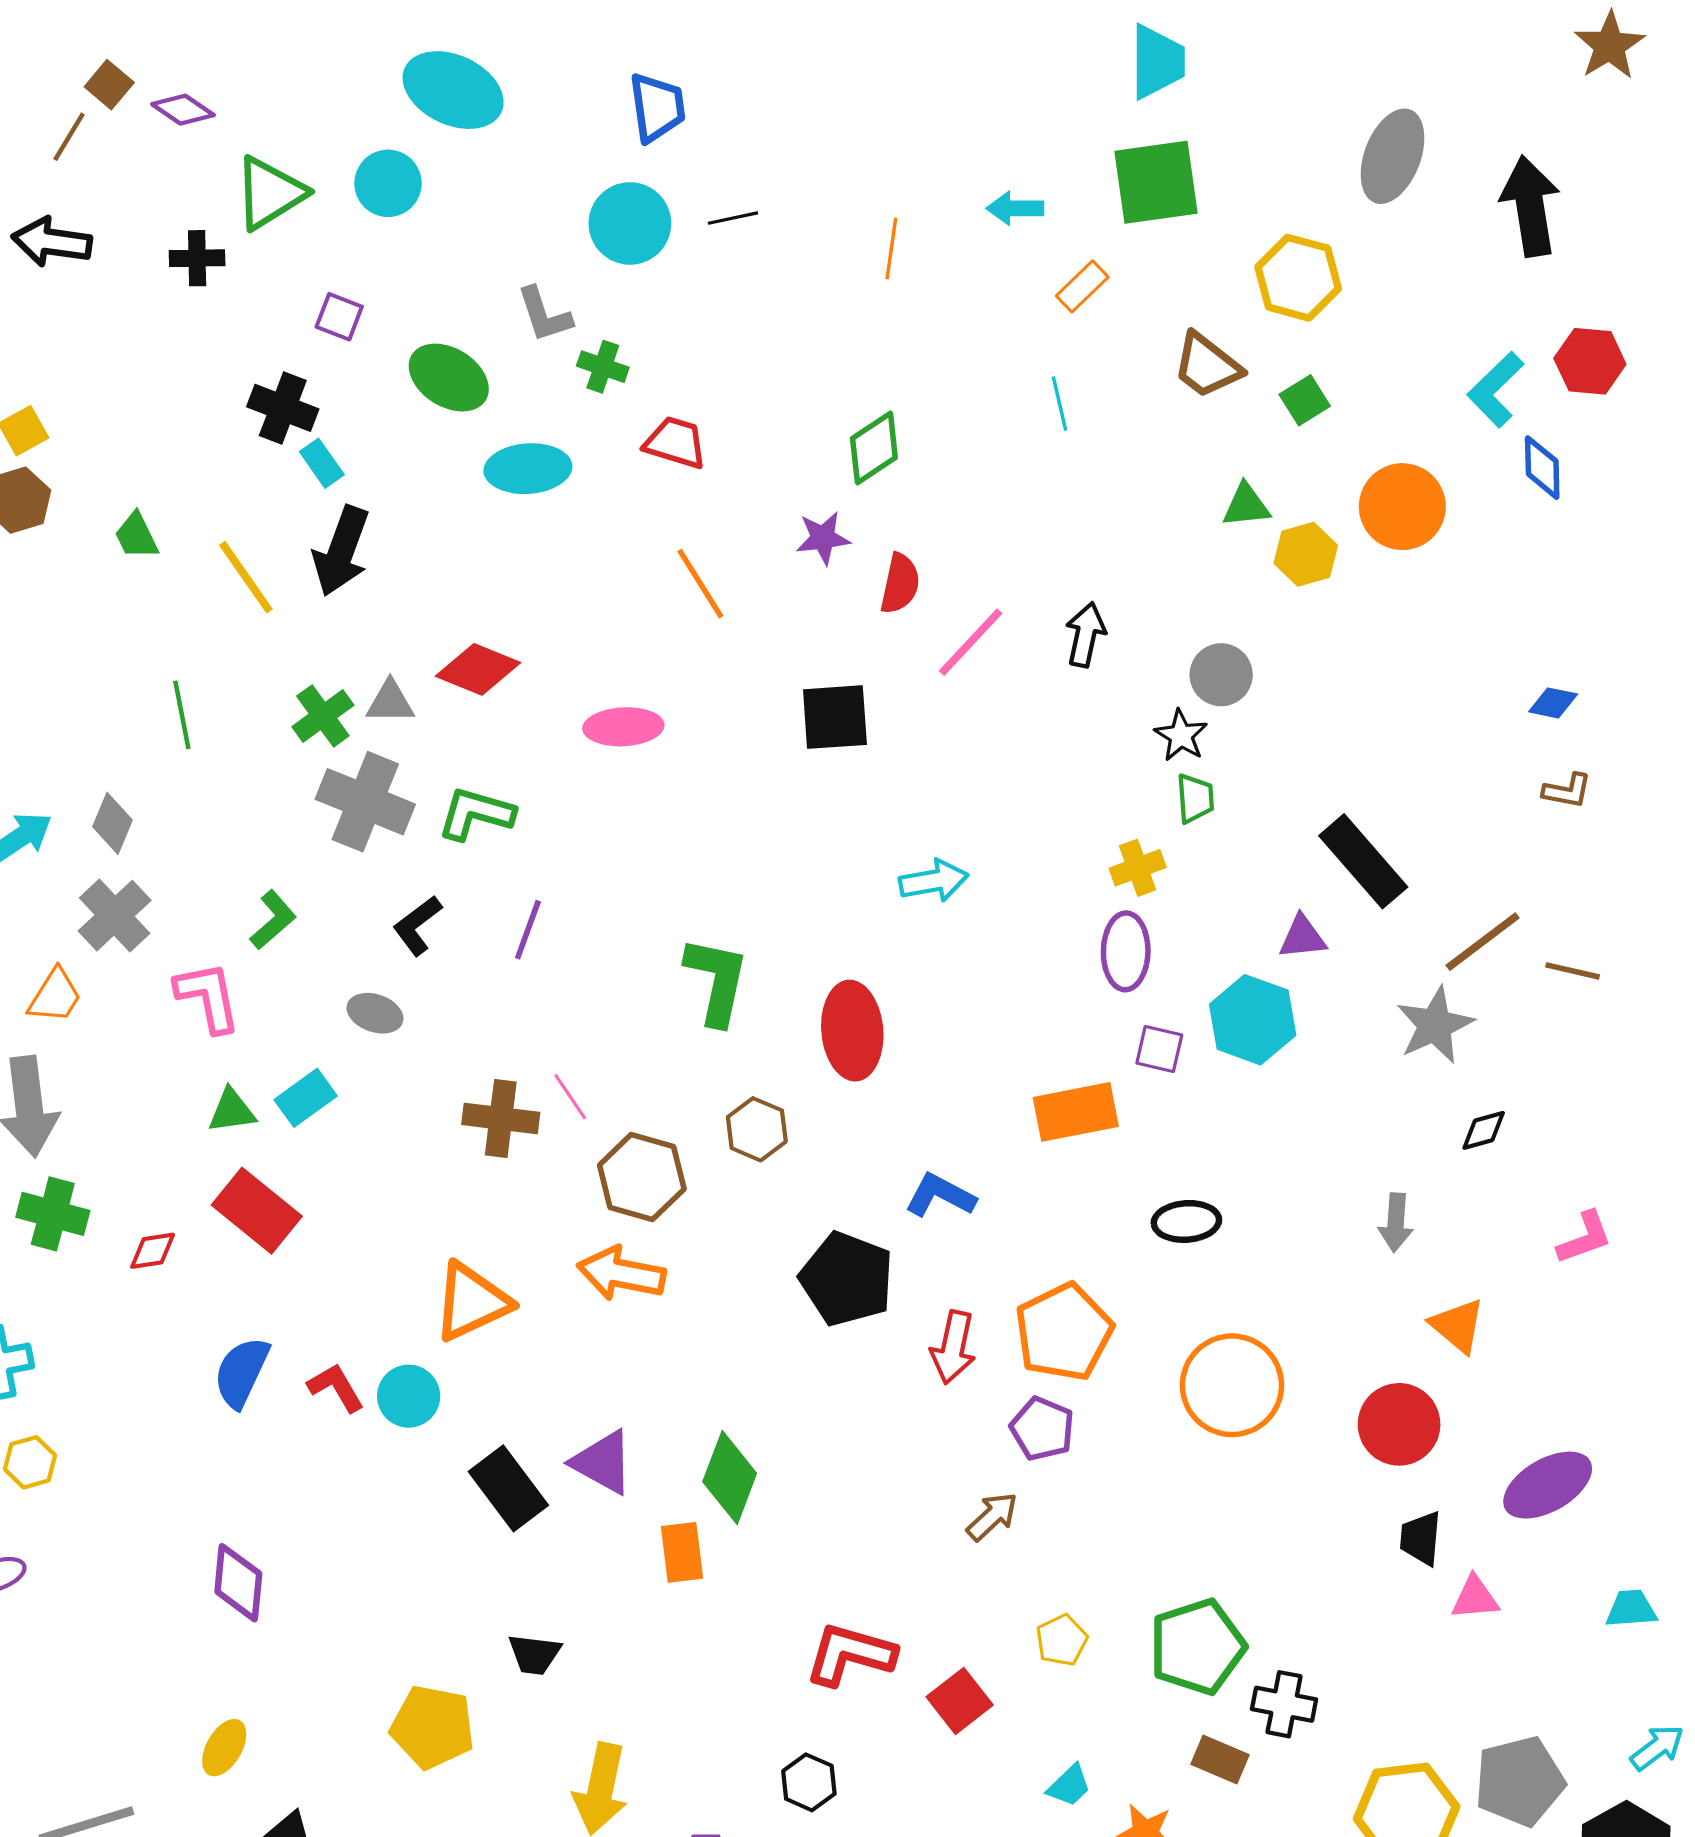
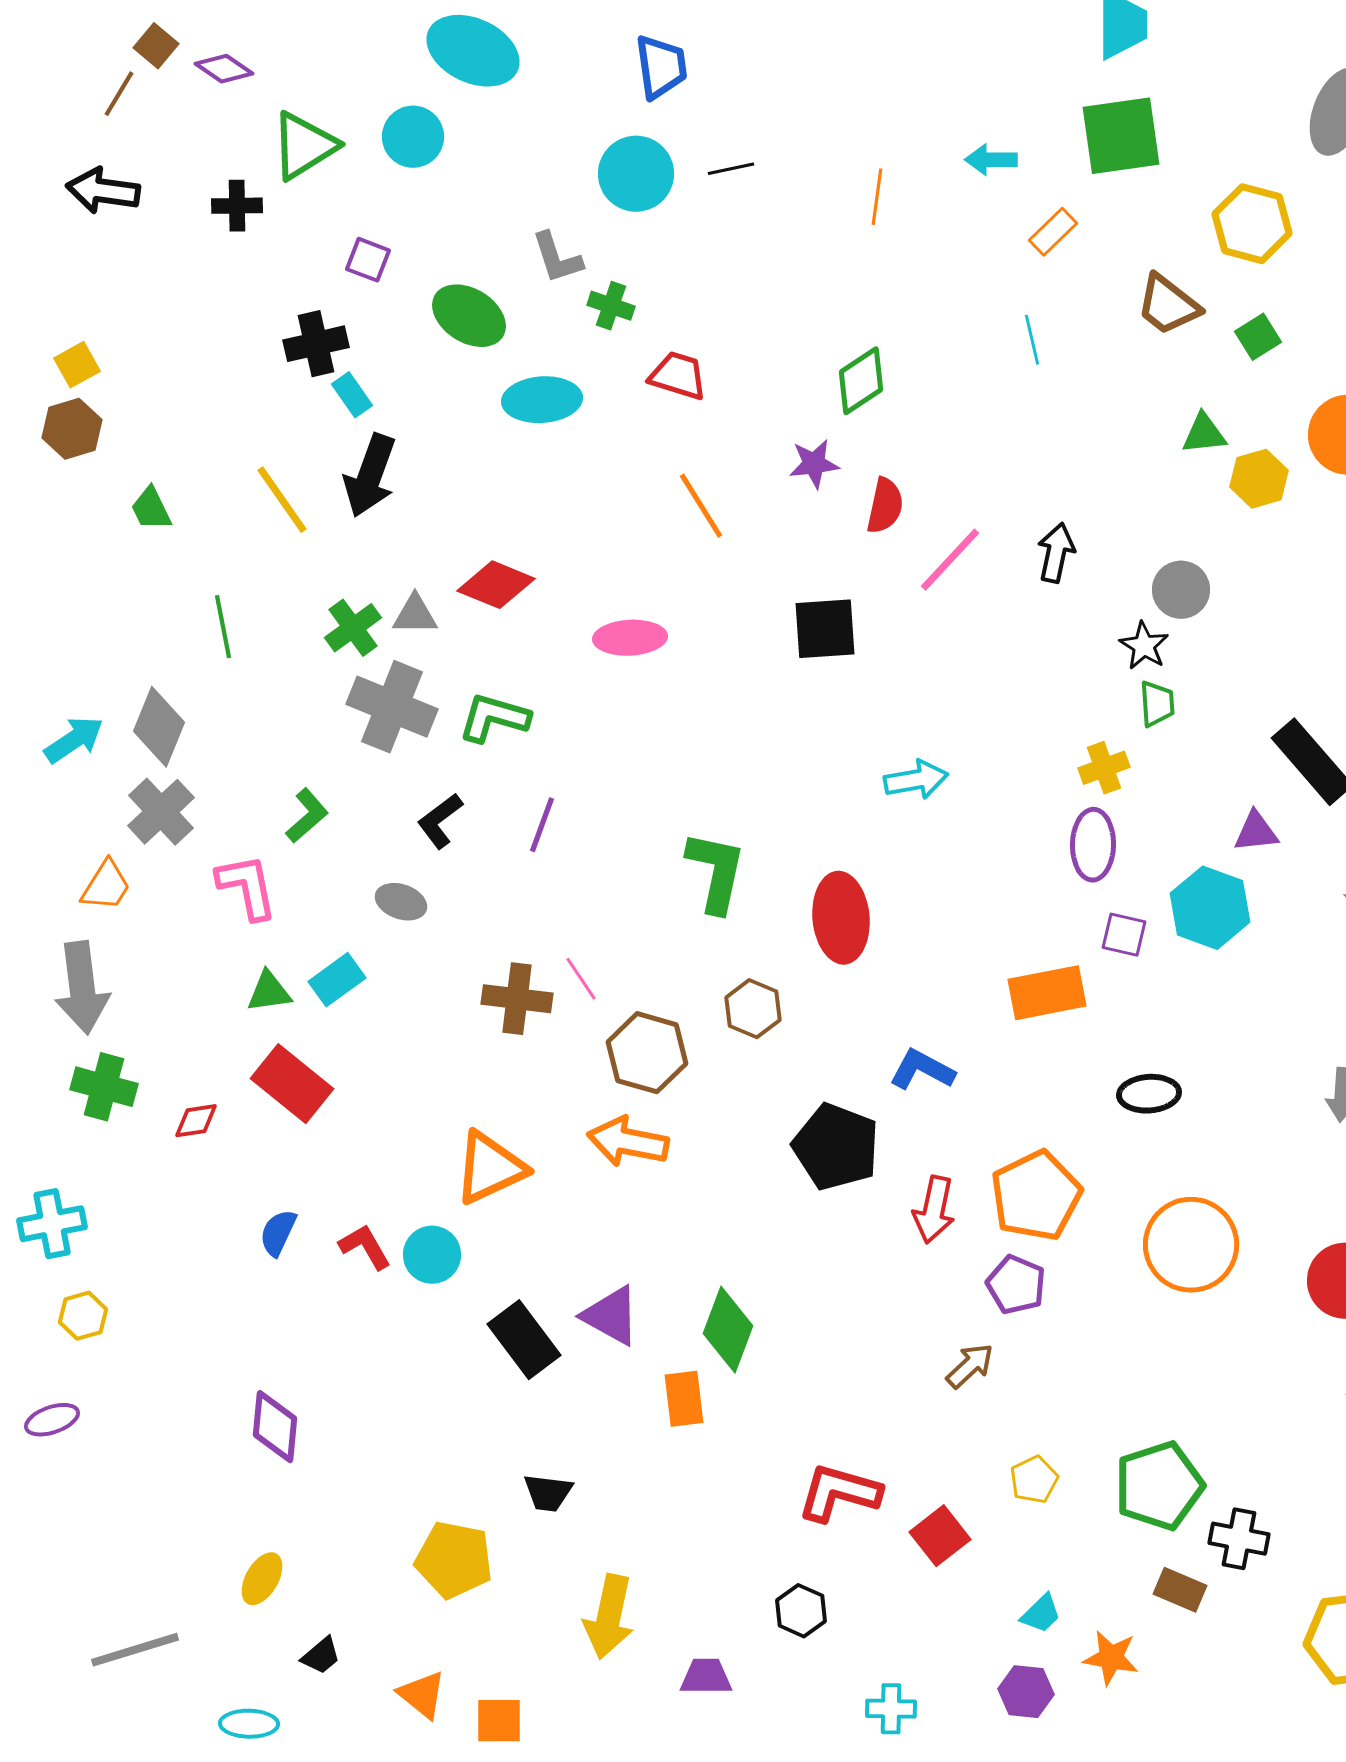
black cross: (283, 408) -> (316, 344), turned -34
green trapezoid: (136, 536) -> (151, 509), moved
gray diamond: (112, 823) -> (159, 727), size x1.4
blue semicircle: (242, 1372) -> (278, 1233), size x0.7

